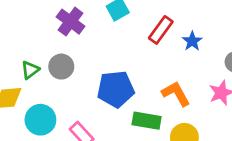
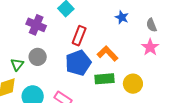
red rectangle: (161, 30) -> (79, 36), moved
orange L-shape: (176, 94) -> (108, 54), moved

